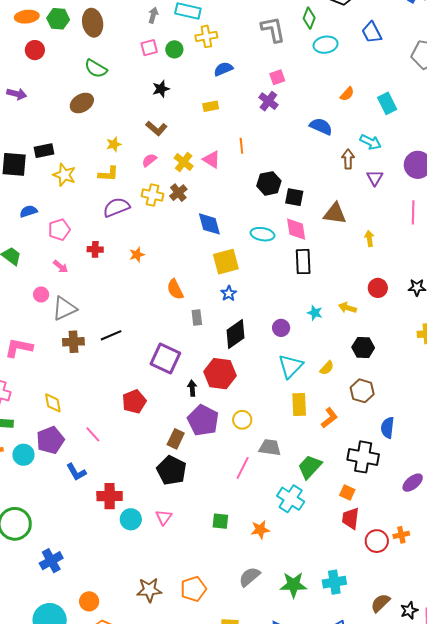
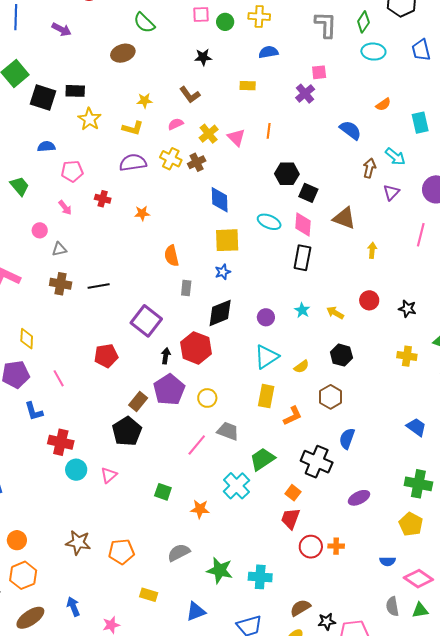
gray triangle: (64, 308) -> (59, 249), size x0.6

